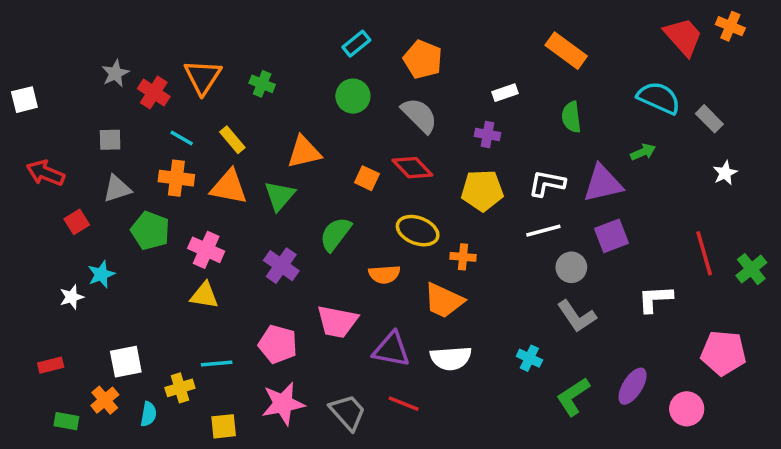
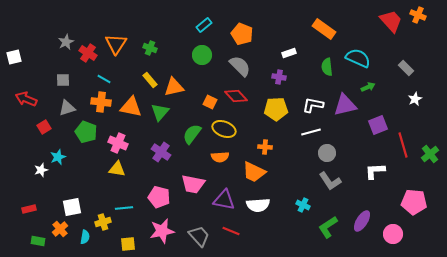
cyan semicircle: (659, 98) -> (358, 58), moved
yellow rectangle: (232, 140) -> (150, 80), moved
yellow ellipse: (418, 231) -> (224, 129), moved
purple square: (612, 236) -> (378, 125), moved

